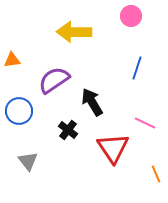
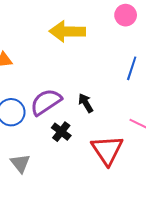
purple semicircle: (54, 80) -> (46, 102), moved
black arrow: (92, 102) -> (86, 103), size x0.7

